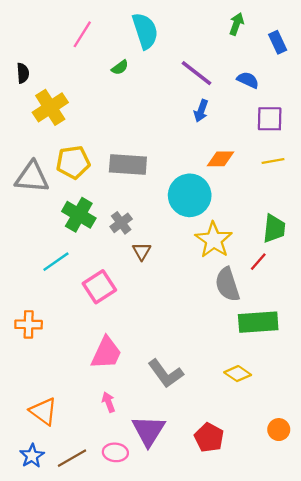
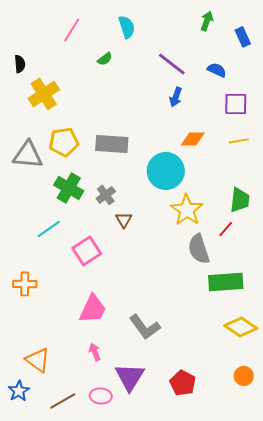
cyan semicircle: (145, 31) -> (127, 27), size x0.7
yellow diamond: (238, 374) -> (241, 327), moved, size x1.4
blue star: (32, 456) -> (19, 391), moved

